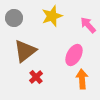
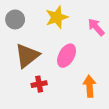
pink ellipse: (74, 55) -> (67, 56), moved
red cross: (36, 77) -> (39, 84), turned 32

